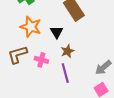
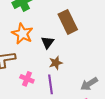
pink cross: (41, 60) -> (27, 79), moved

